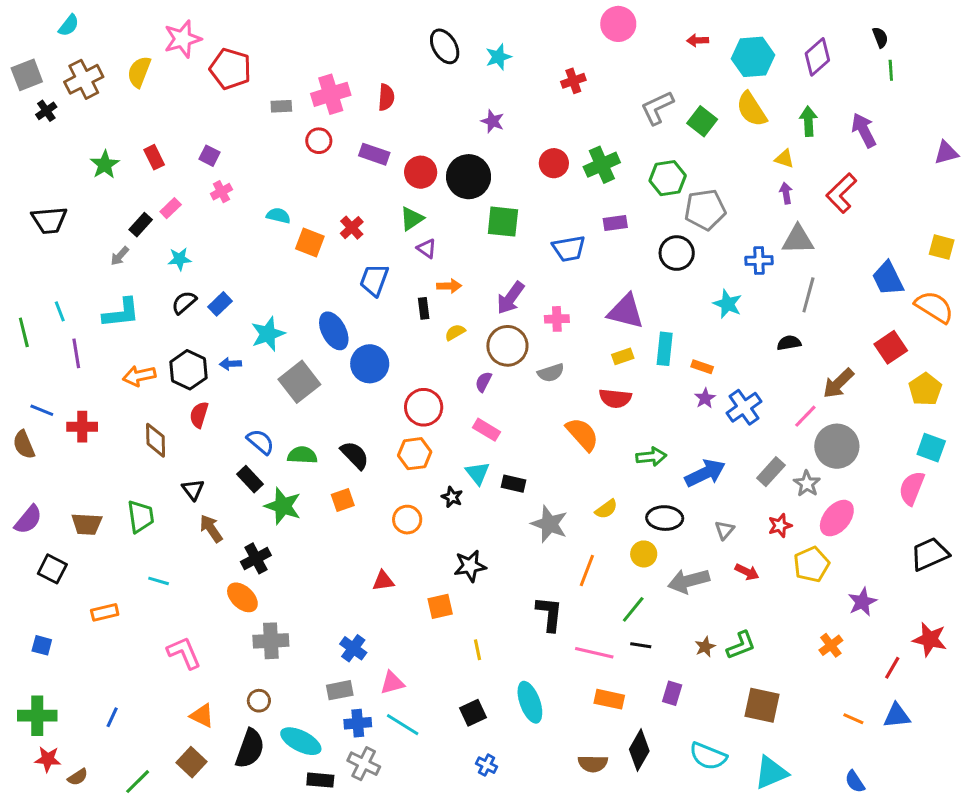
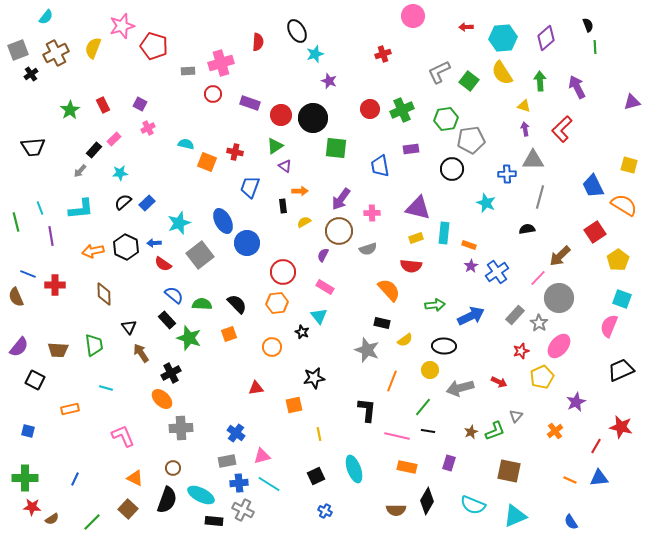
cyan star: (498, 57) -> (315, 54), moved
red semicircle: (386, 97) -> (258, 42), moved
red cross: (352, 228) -> (235, 152), turned -35
blue trapezoid: (569, 249) -> (380, 166), turned 90
red semicircle: (199, 415) -> (163, 264), moved, turned -72
black rectangle: (513, 484) -> (382, 323), moved
gray triangle: (725, 530) -> (516, 416), moved

